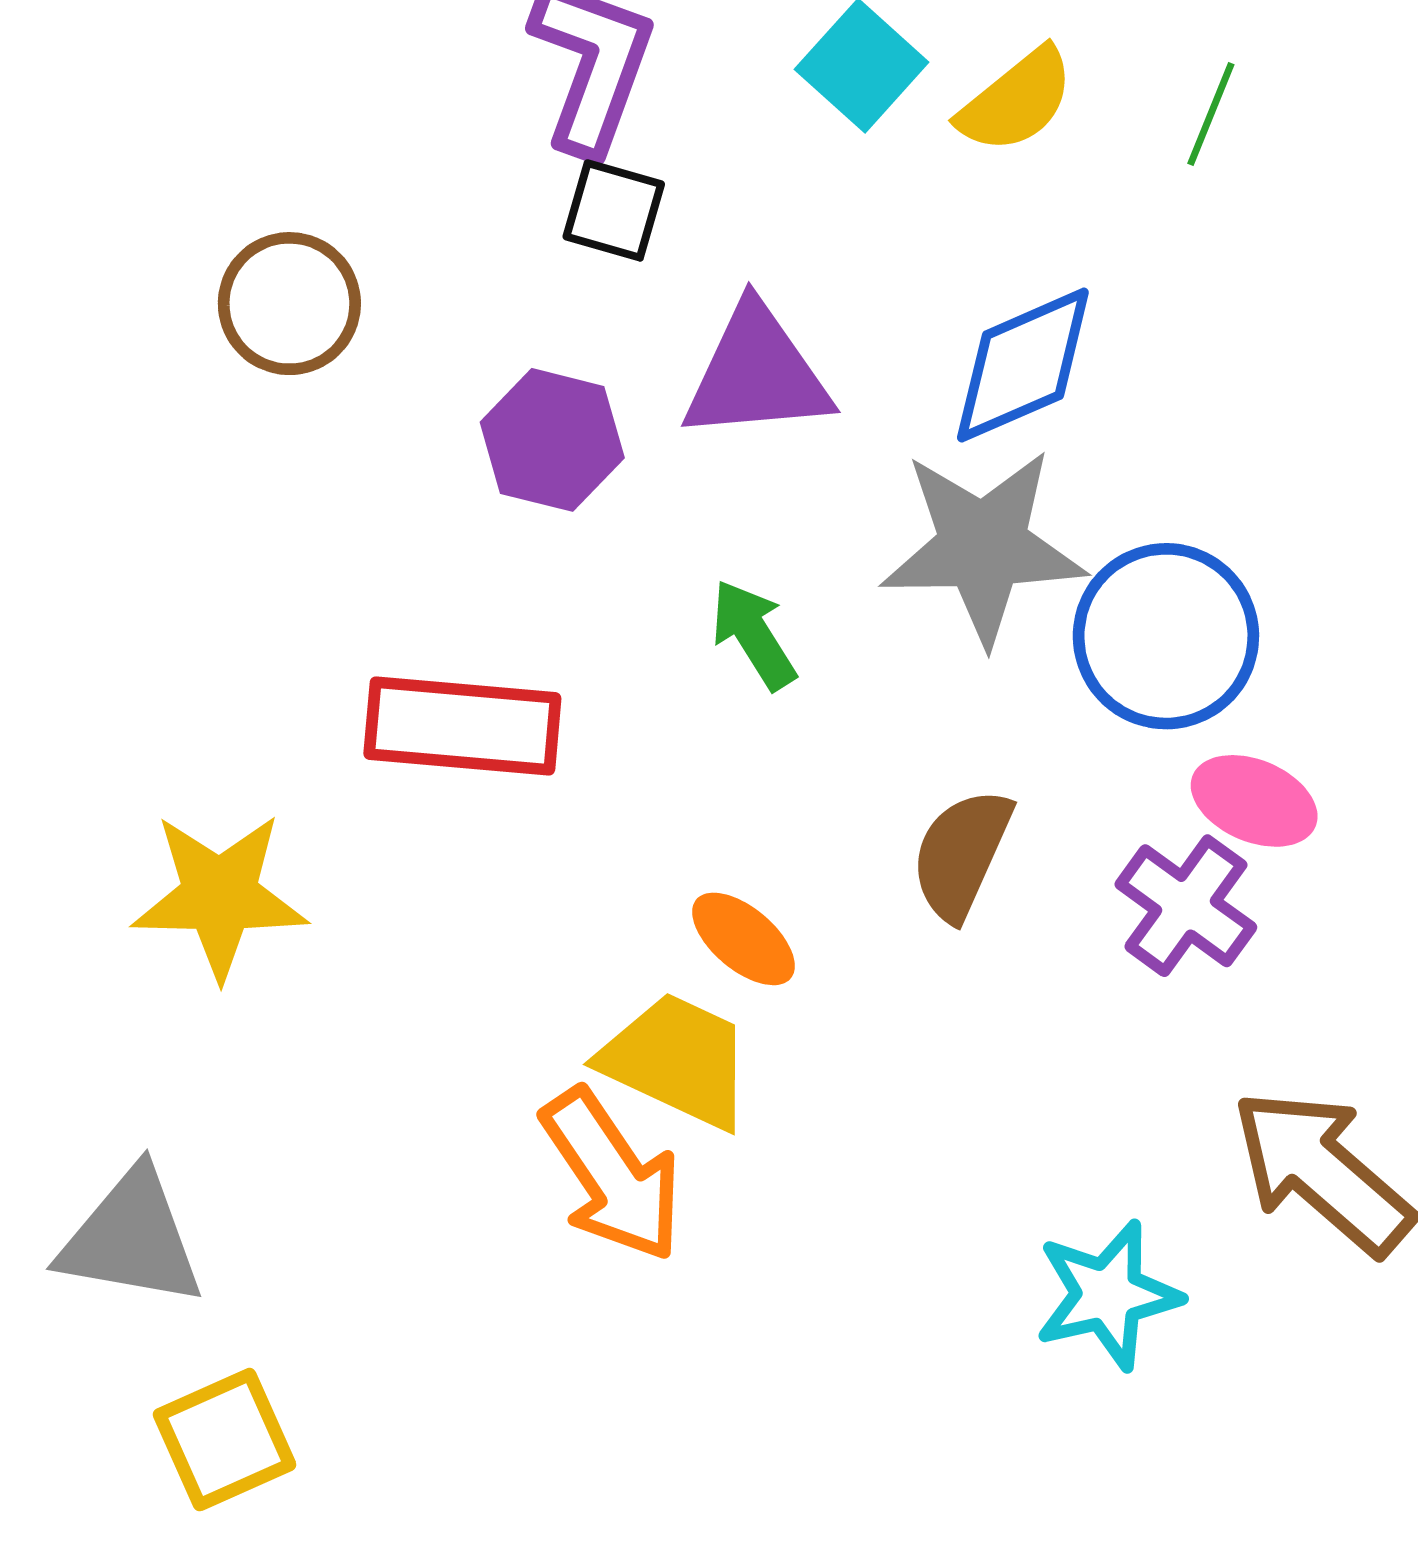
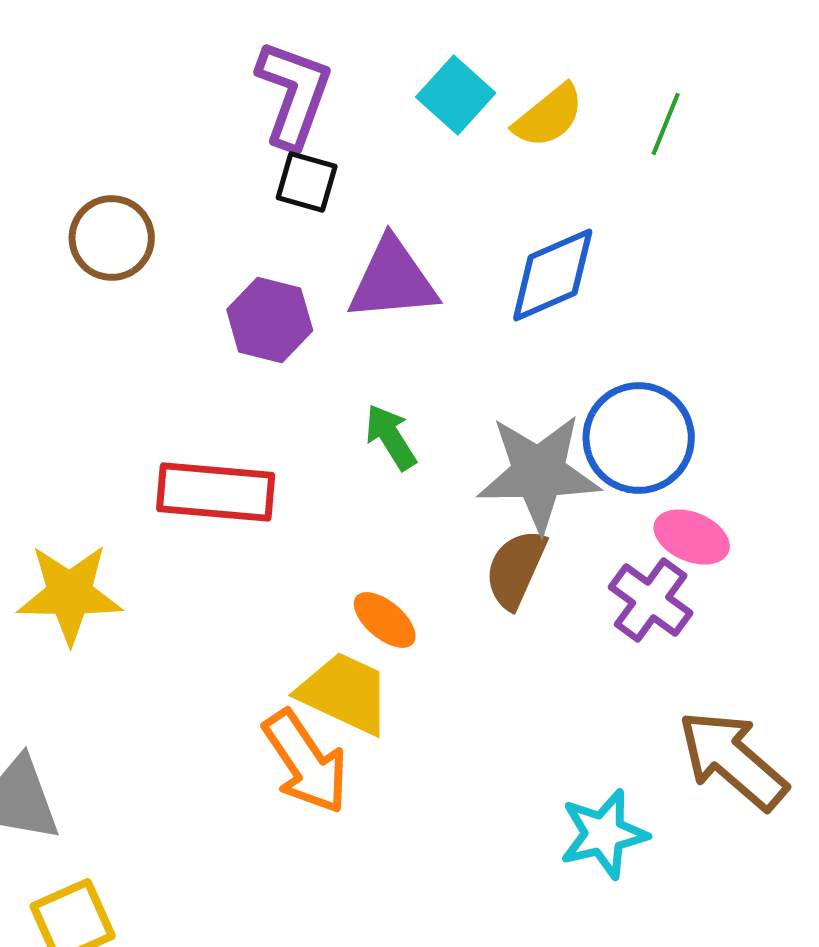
gray star: (983, 546) -> (539, 473), moved

